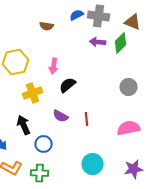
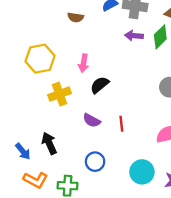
black arrow: (24, 125) -> (49, 143), moved
blue circle: (44, 144) -> (95, 162), moved
cyan circle: (93, 164) -> (142, 172), moved

